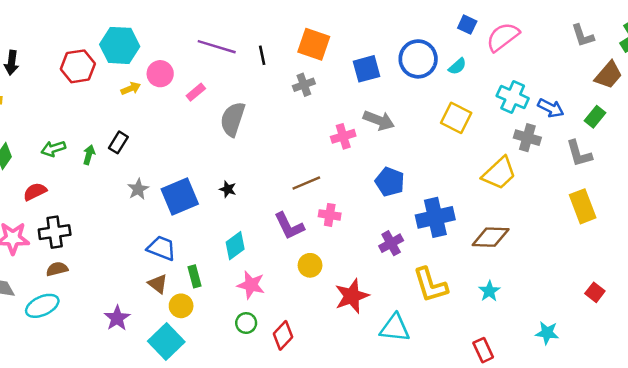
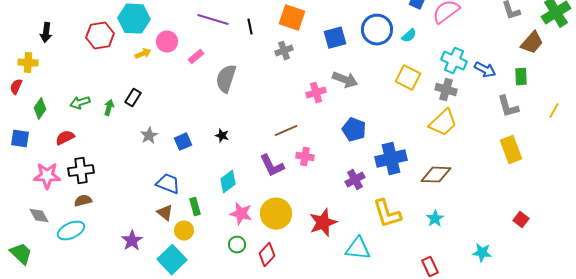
green rectangle: (595, 117) -> (521, 77), turned -42
gray cross: (527, 138) -> (446, 90), moved
blue square: (180, 197) -> (183, 142), size x0.6
yellow circle: (310, 265) -> (276, 214), moved, size x1.6

